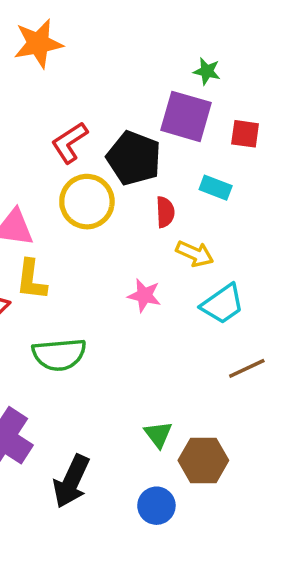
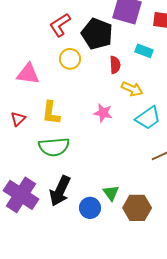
yellow circle: (87, 202) -> (70, 59), size x0.7
yellow L-shape: (31, 280) -> (51, 113), moved
black arrow: (71, 481) -> (60, 191), moved
blue circle: (156, 506) -> (90, 208), moved

